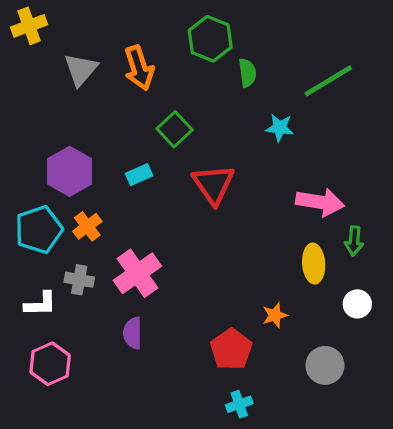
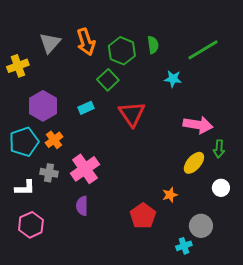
yellow cross: (29, 26) -> (18, 66), moved
green hexagon: (210, 39) -> (122, 51), moved
yellow ellipse: (314, 264) -> (194, 163), turned 45
cyan cross: (239, 404) -> (184, 246), moved

